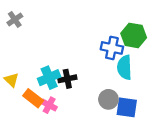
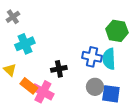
blue cross: (112, 48) -> (92, 57), moved
cyan cross: (49, 78) -> (25, 44), moved
pink cross: (49, 105) -> (43, 92), size x1.5

